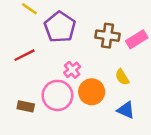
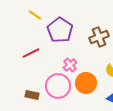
brown cross: (107, 36) -> (99, 37), turned -30

